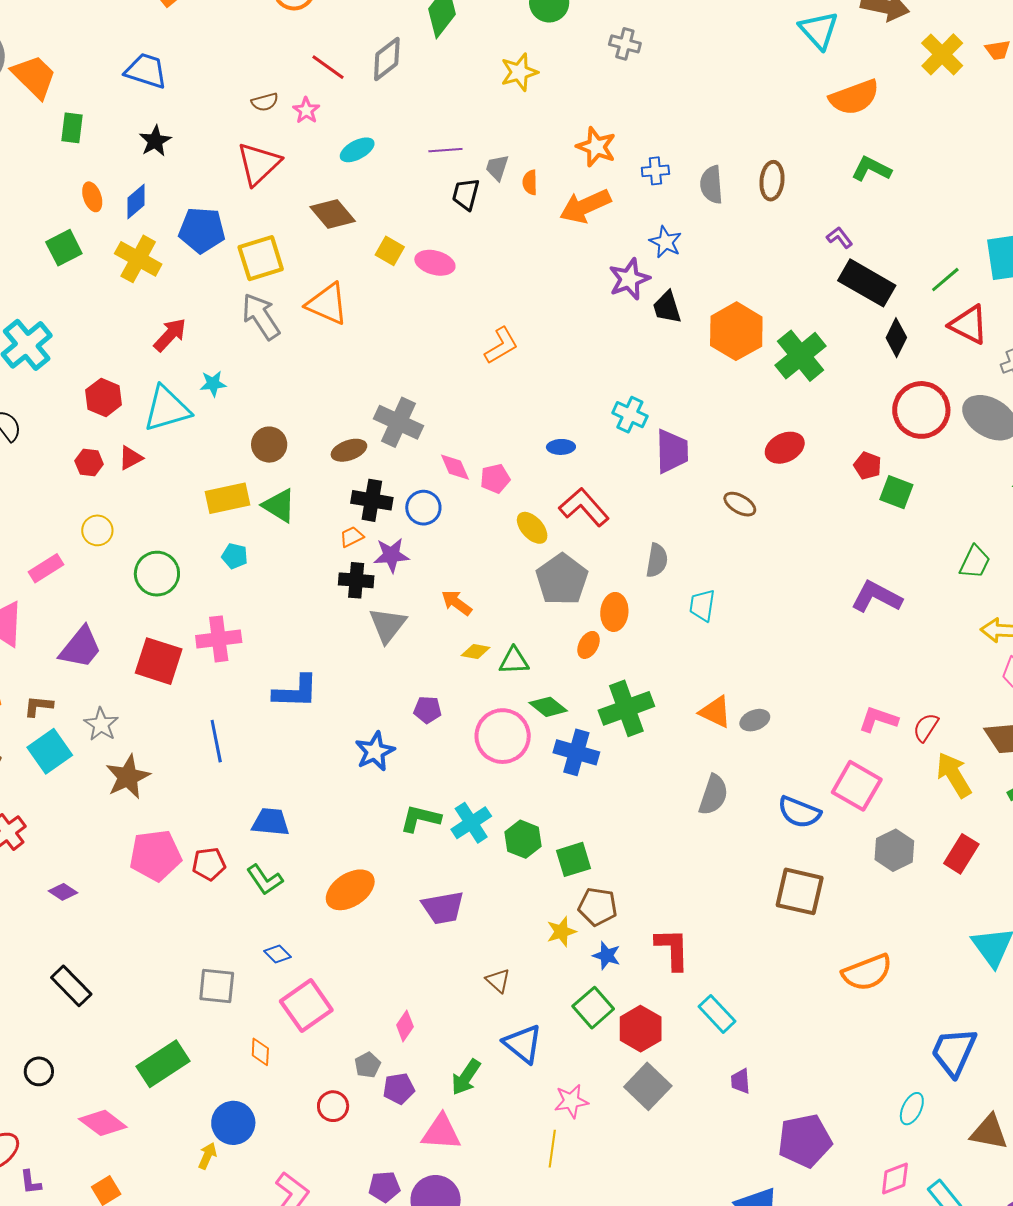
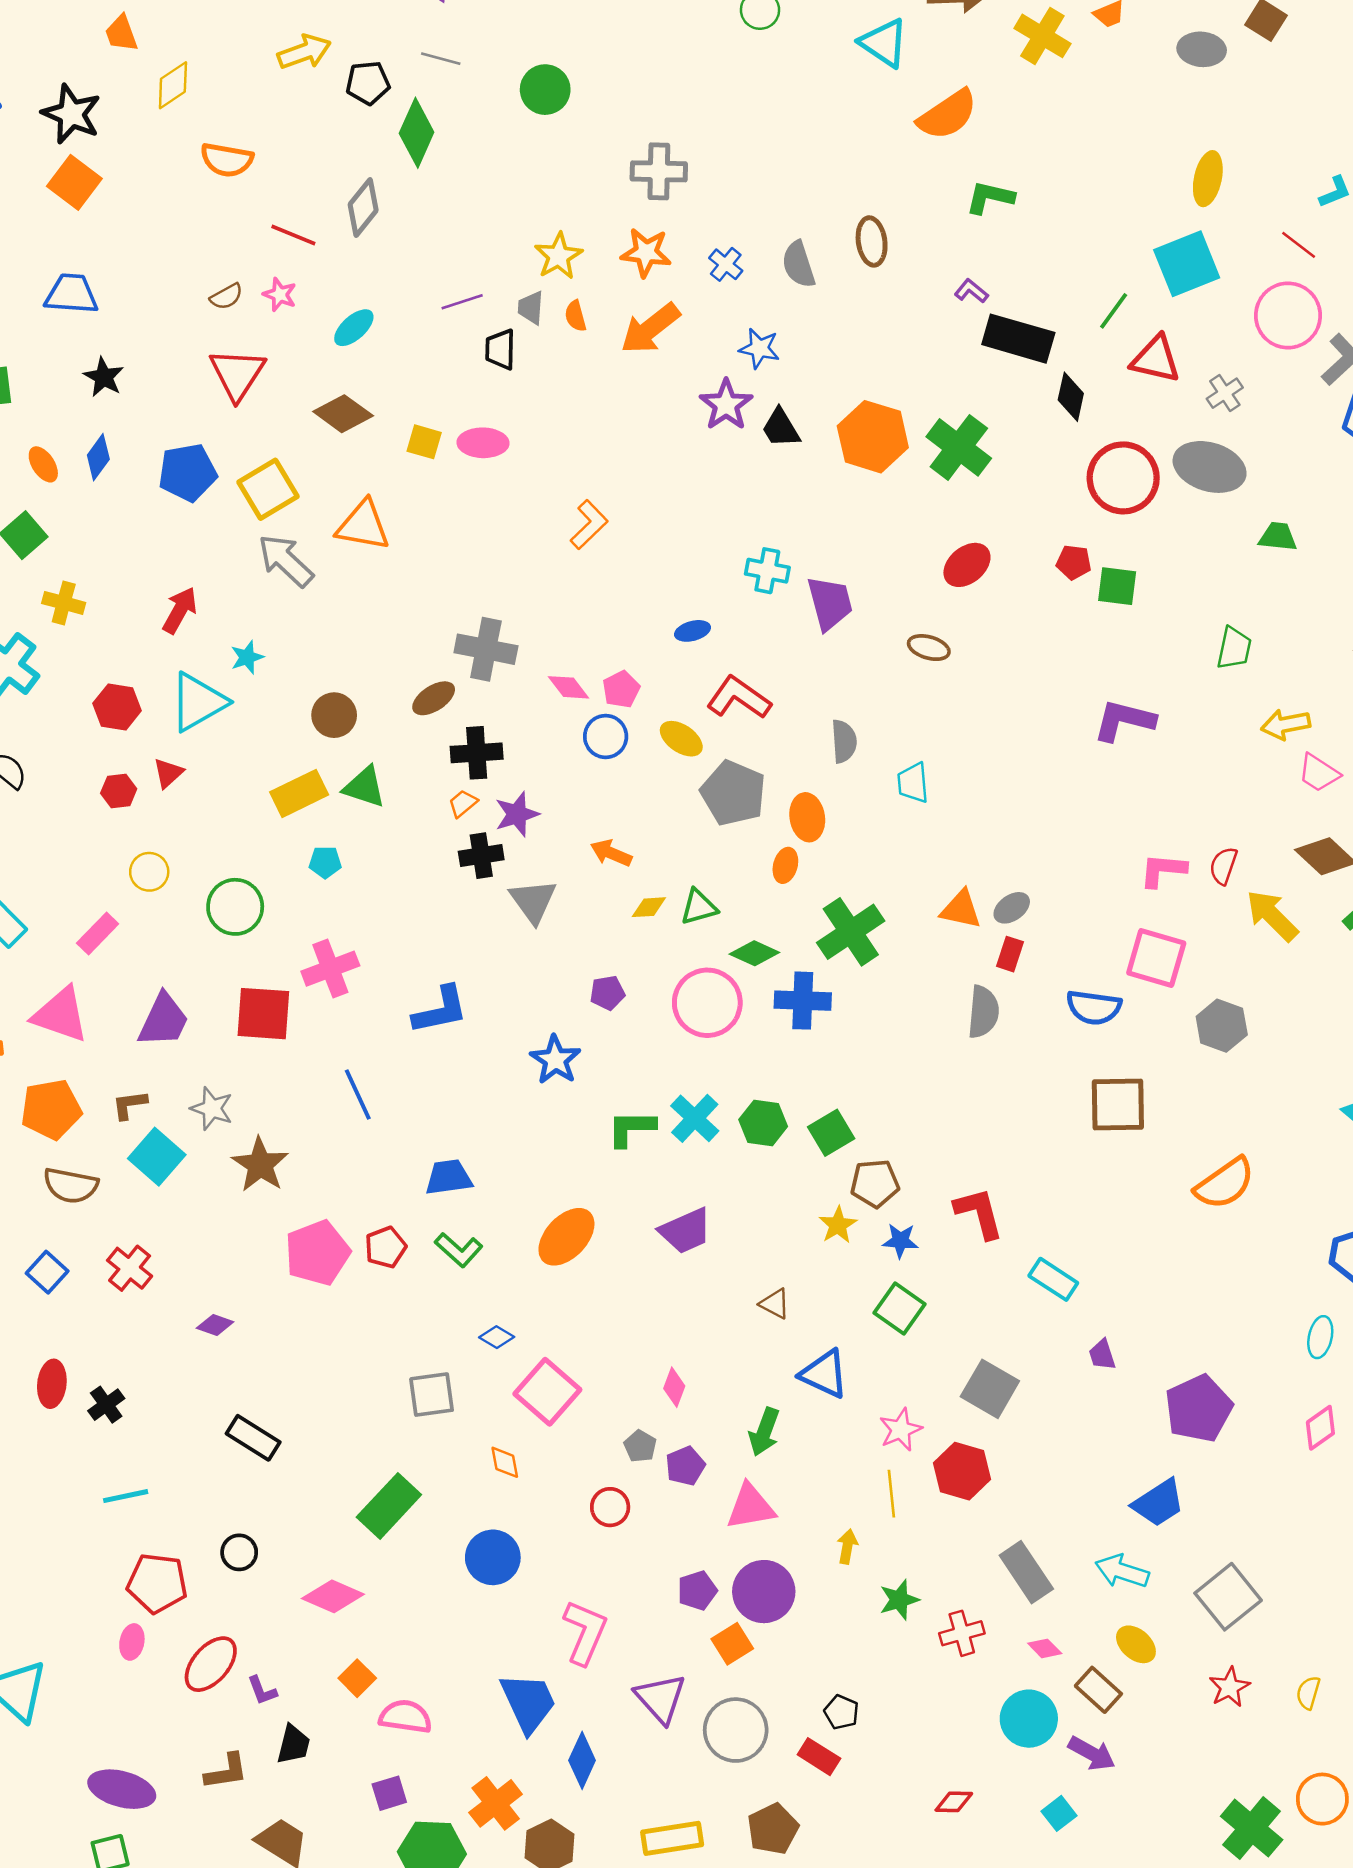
gray cross: (625, 44) -> (659, 171), moved, size x1.4
yellow star: (519, 72) -> (558, 256), moved
blue cross: (655, 171) -> (726, 264), turned -32
yellow cross: (138, 259) -> (64, 603), moved, size x0.7
blue circle: (423, 508) -> (606, 736), moved
red rectangle: (961, 854) -> (1010, 954), moved, size x0.7
red hexagon: (641, 1029) -> (962, 1471), moved
yellow arrow: (207, 1156) -> (847, 1547), moved

